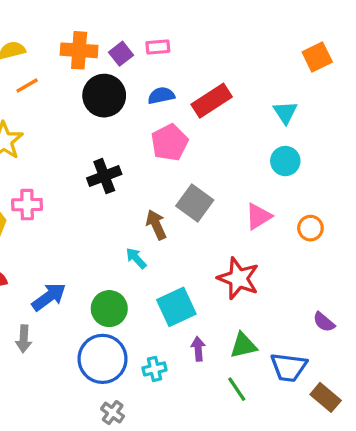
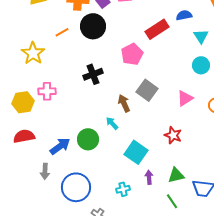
orange line: (27, 86) -> (62, 32), moved
blue semicircle: (161, 96) -> (184, 15), moved
red star: (238, 278) -> (173, 135), size x0.7
cyan square: (176, 307) -> (136, 152), turned -30
green circle: (109, 309) -> (88, 139), moved
blue circle: (103, 359) -> (76, 187), moved

